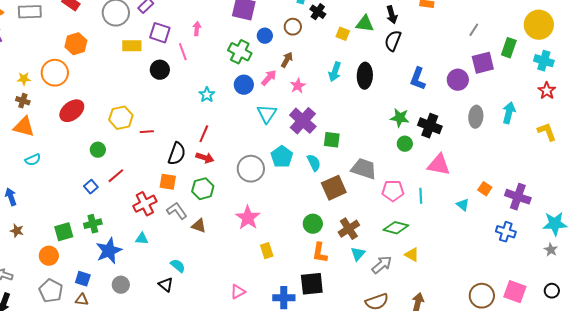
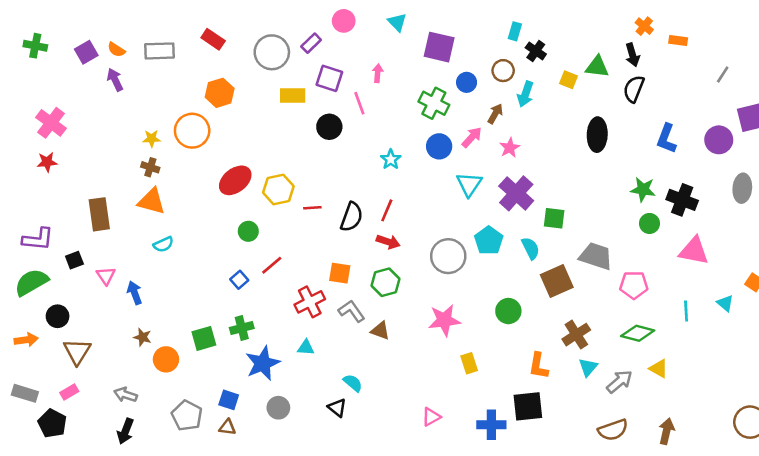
gray line: (474, 30) -> (723, 74), moved
cyan arrow: (335, 72) -> (525, 94), moved
red ellipse: (72, 111) -> (235, 180), moved
black semicircle: (177, 154) -> (352, 217), moved
cyan line: (421, 196) -> (686, 311), moved
pink star: (248, 218) -> (444, 320), turned 30
green circle: (313, 224) -> (508, 311), moved
orange circle: (49, 256) -> (166, 359), moved

